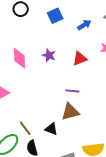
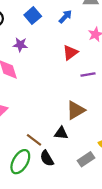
purple star: (49, 55) -> (20, 45), moved
purple line: (72, 91) -> (88, 75), moved

